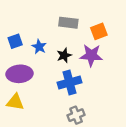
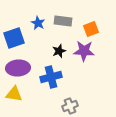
blue square: (15, 41) -> (14, 38), size x1.5
blue star: (39, 47) -> (38, 23), moved
blue cross: (70, 83) -> (51, 77), moved

